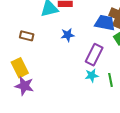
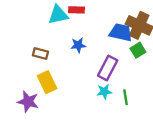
brown rectangle: (27, 36) -> (40, 54), moved
yellow rectangle: (20, 68) -> (47, 82), moved

